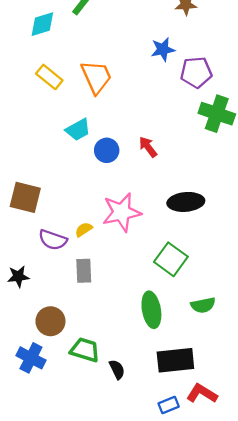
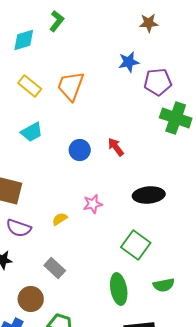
orange trapezoid: (96, 77) -> (71, 86), turned -136
cyan trapezoid: (78, 130) -> (32, 132), moved
pink star: (122, 212) -> (93, 204), size x0.6
purple semicircle: (53, 240) -> (19, 228), moved
gray rectangle: (84, 271) -> (55, 268), moved, turned -45

